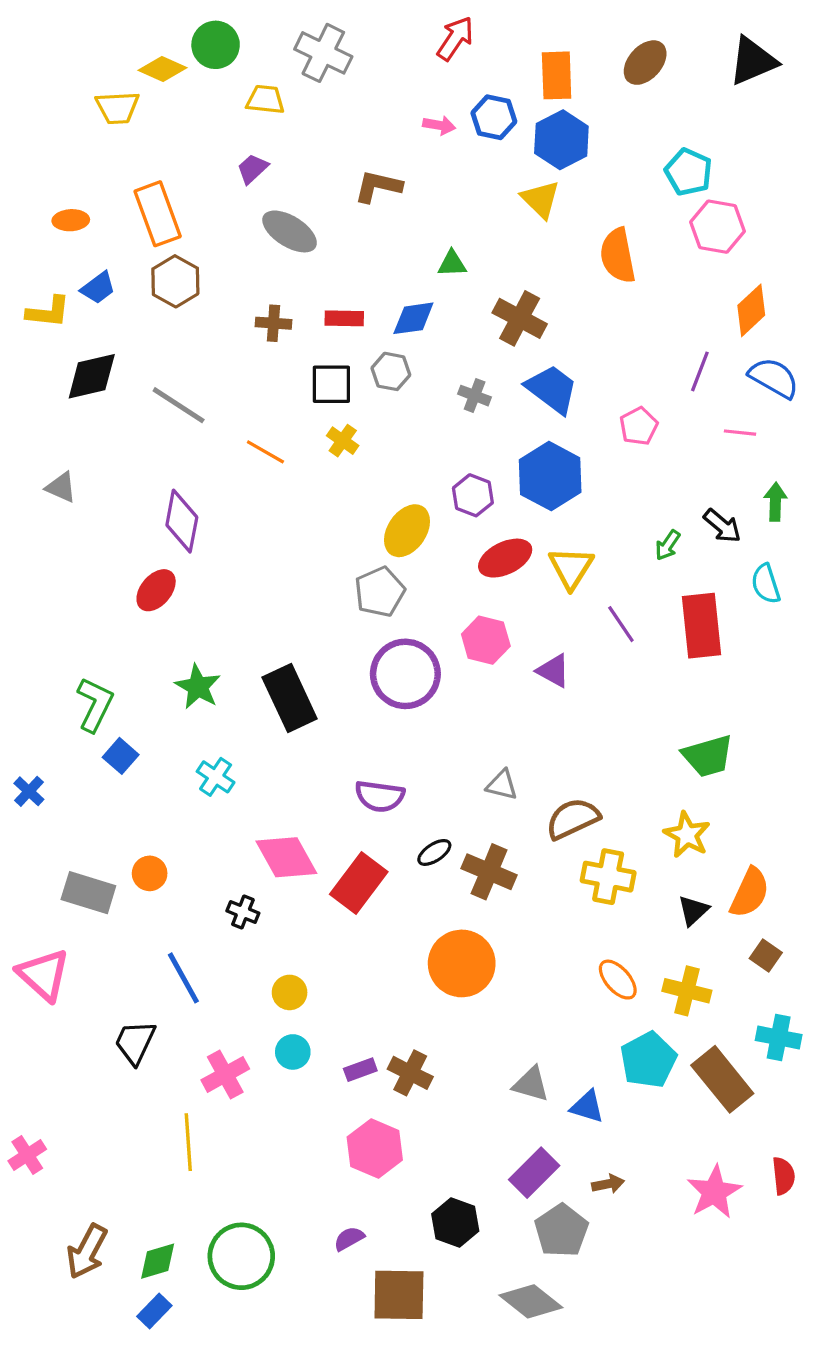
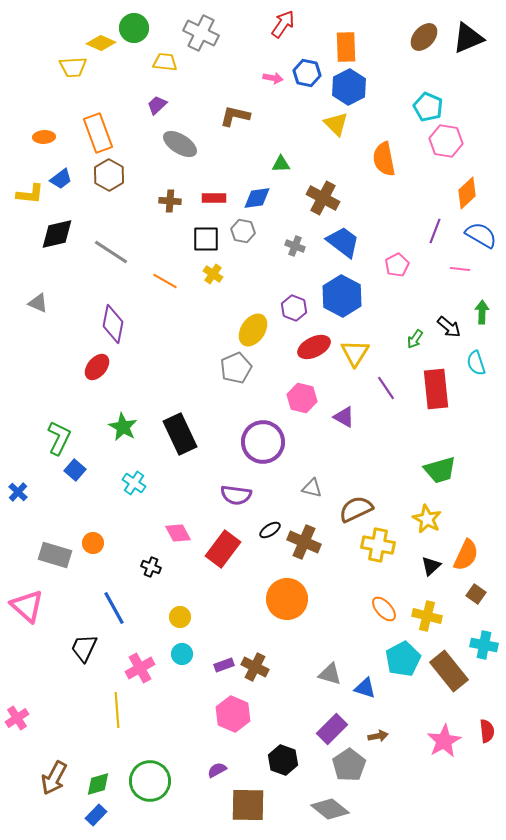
brown ellipse: (645, 63) -> (424, 37), moved
purple circle: (405, 674) -> (263, 442), moved
pink diamond: (286, 857) -> (178, 533), size x0.7

